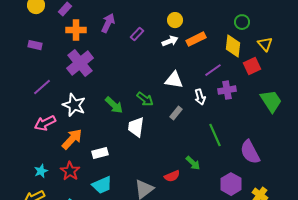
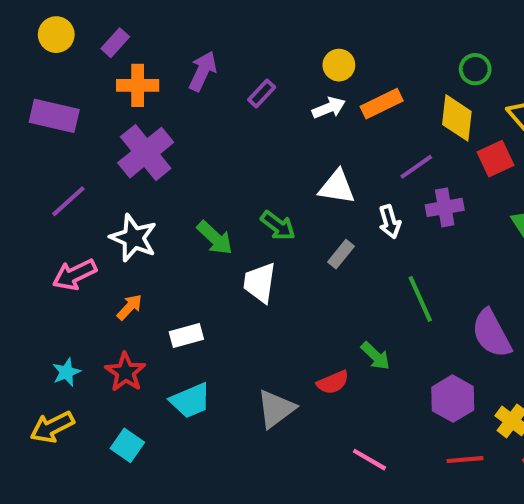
purple rectangle: (35, 45) -> (54, 116), size x1.6
orange arrow: (72, 139) -> (129, 307), size x0.6

